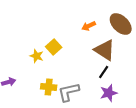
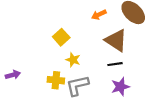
yellow star: (37, 56) -> (73, 60), moved
black line: (104, 72) -> (115, 64), turned 48

